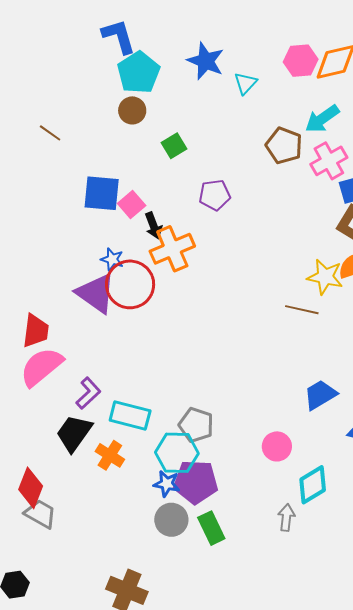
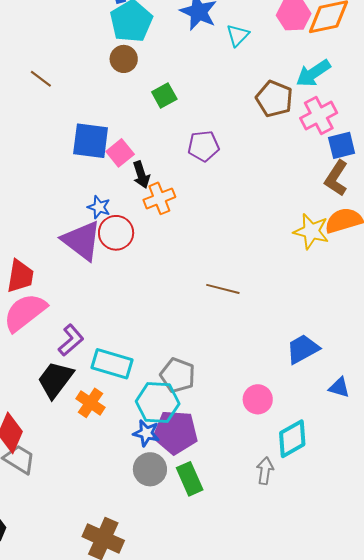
orange cross: (172, 249) -> (159, 198), size x0.7
red circle: (130, 284) -> (116, 233), size x0.7
brown line: (302, 310) -> (223, 289), moved

